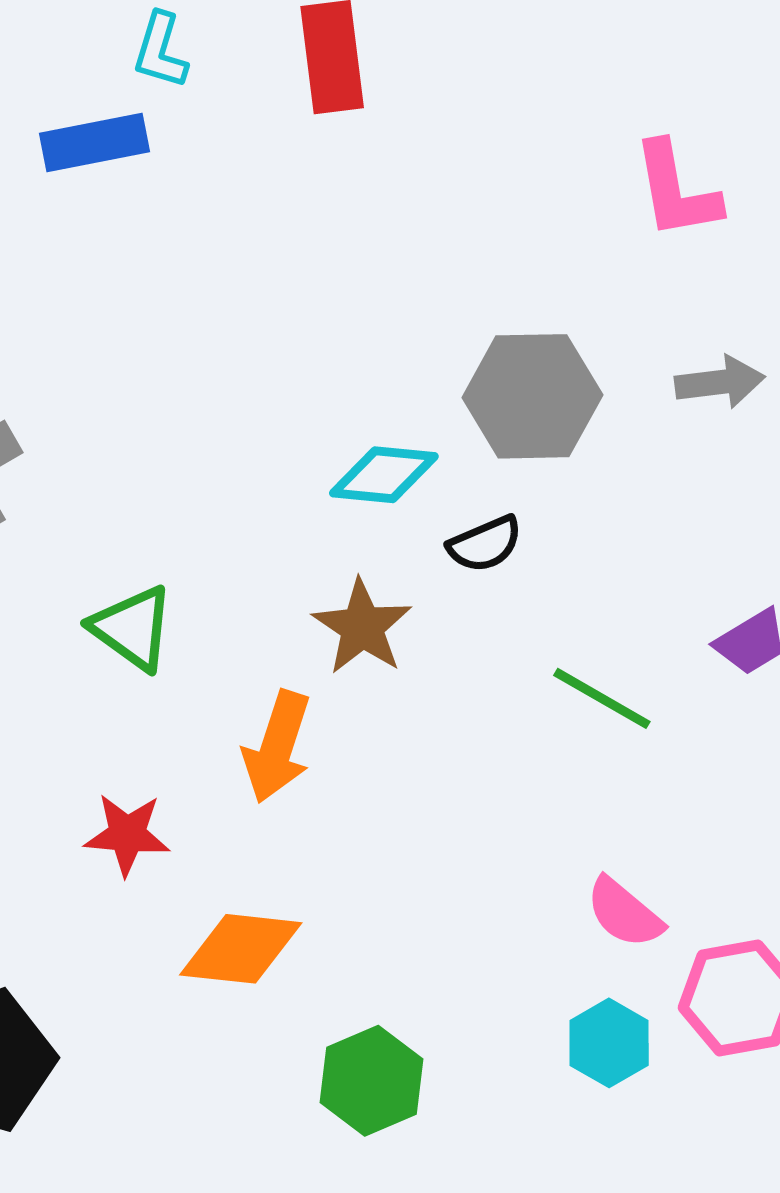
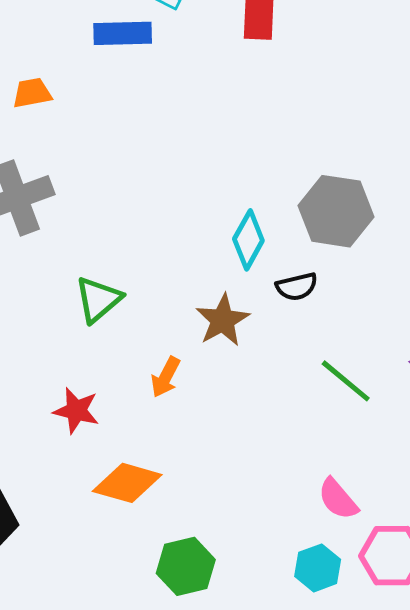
cyan diamond: (384, 475) -> (248, 240), turned -76
green triangle: (132, 628) -> (98, 300), turned 34
orange arrow: (277, 747) -> (166, 377), size x0.7

